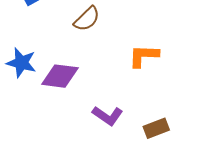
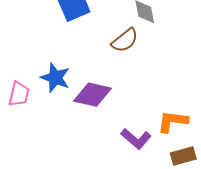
orange L-shape: (144, 56) -> (173, 121), moved

